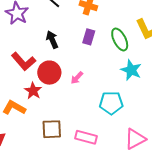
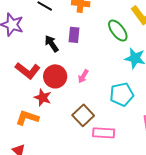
purple rectangle: (89, 37) -> (74, 35), moved
brown square: (52, 129) -> (83, 115), moved, turned -30

